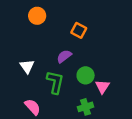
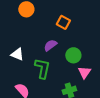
white triangle: (27, 66) -> (17, 54), turned -32
green circle: (86, 75) -> (73, 55), moved

